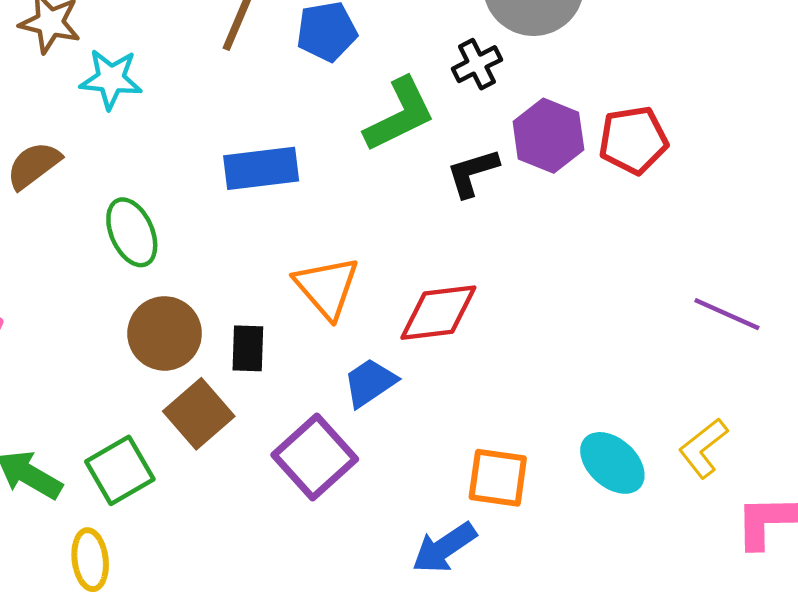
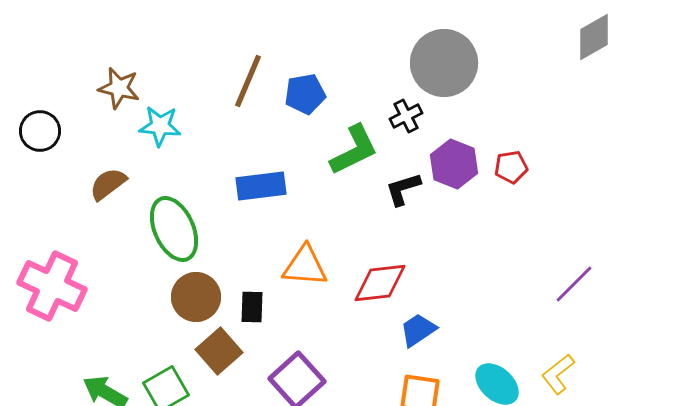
red pentagon: (633, 140) -> (511, 167), size x0.7
green ellipse: (132, 232) -> (174, 229), size x1.4
orange triangle: (327, 287) -> (305, 266), turned -45
purple line: (727, 314) -> (574, 284), turned -69
blue trapezoid: (370, 383) -> (418, 330), moved

